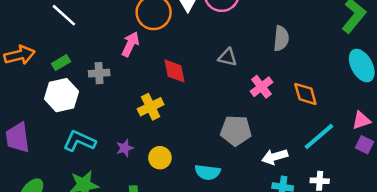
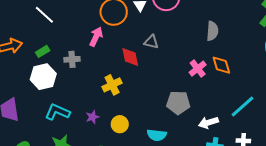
gray triangle: (227, 57) -> (151, 42), moved
orange diamond: (305, 94) -> (221, 65), moved

